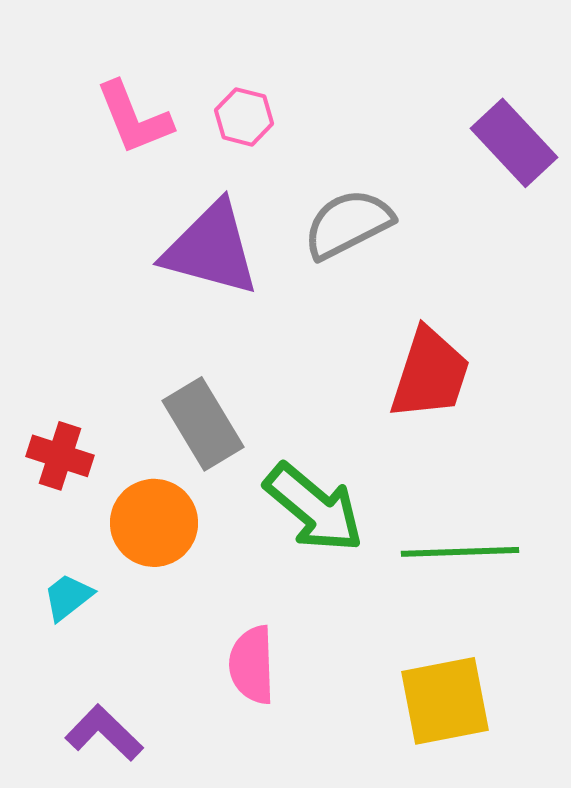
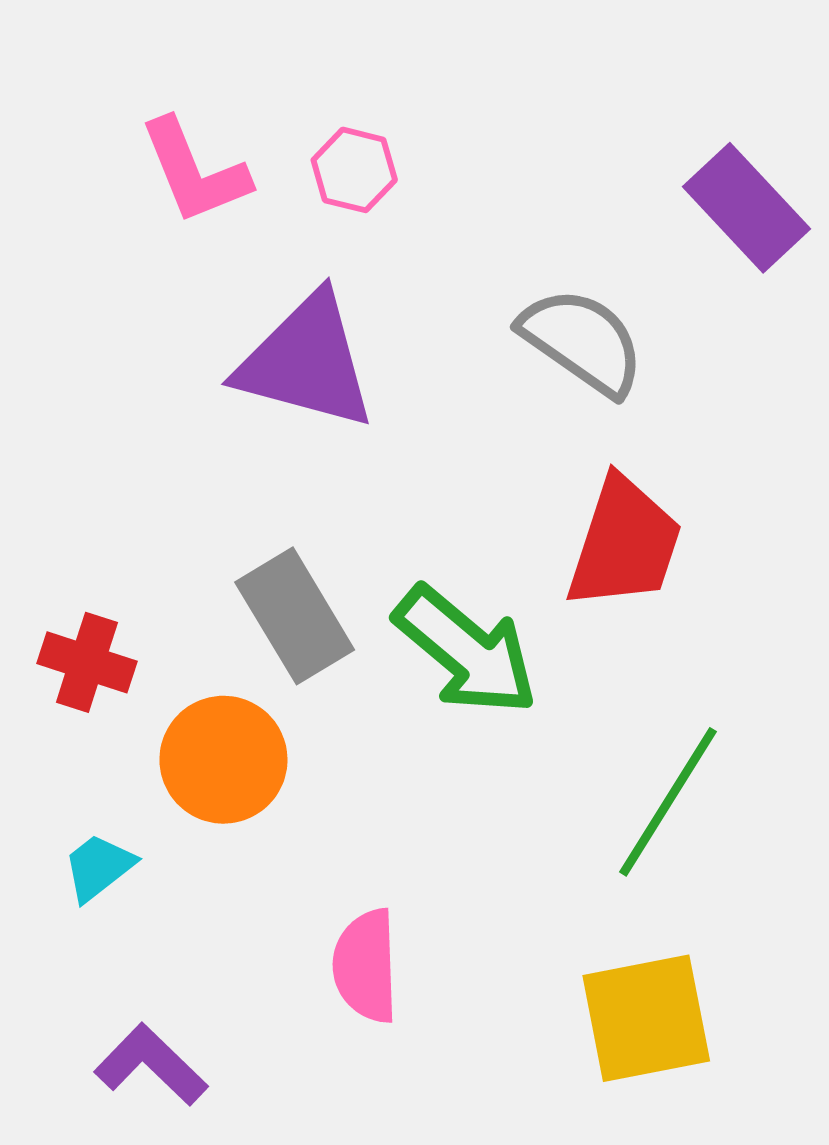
gray semicircle: (348, 224) -> (582, 341), moved, turned 62
green arrow: (314, 508) -> (466, 651), moved
green line: (460, 552) -> (668, 802), turned -56

